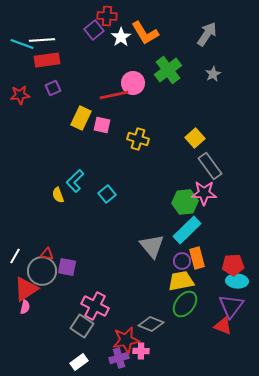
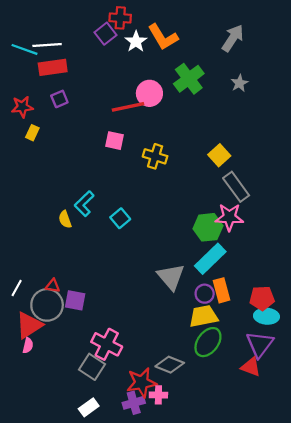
yellow rectangle: (81, 118) -> (32, 133), moved, size x0.6

